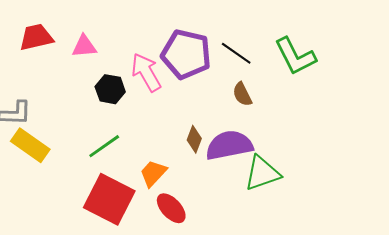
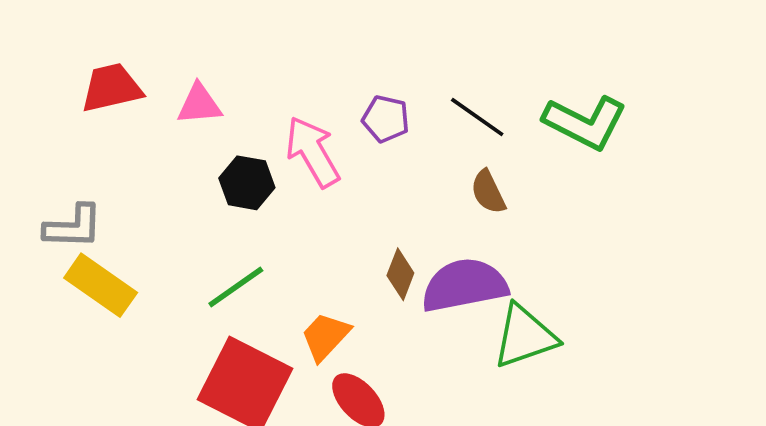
purple pentagon: (186, 54) -> (386, 119), size x0.5
green L-shape: (295, 56) -> (585, 122), turned -36

